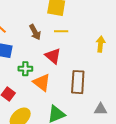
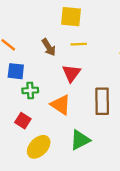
red triangle: (53, 56) -> (71, 73), turned 30
green cross: (25, 69) -> (30, 90), moved

